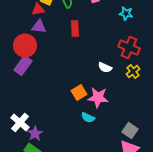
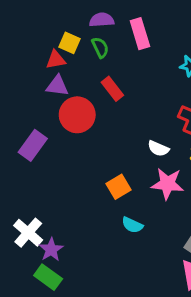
red rectangle: (75, 28) -> (112, 89), turned -35
red circle: (25, 45) -> (77, 115), moved
pink star: (98, 97) -> (167, 184), moved

